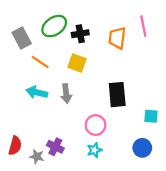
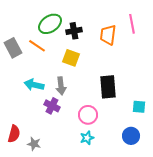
gray rectangle: (22, 38) -> (13, 48), moved
orange line: (40, 62) -> (37, 46), moved
purple cross: (55, 147) -> (52, 106), moved

